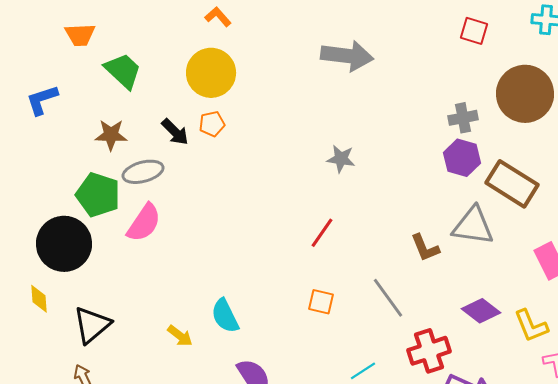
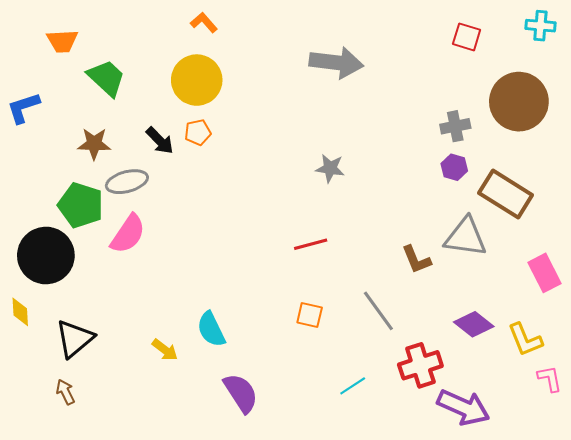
purple hexagon: (462, 158) -> (454, 167), size x0.7
red line: (322, 233) -> (311, 244), turned 40

